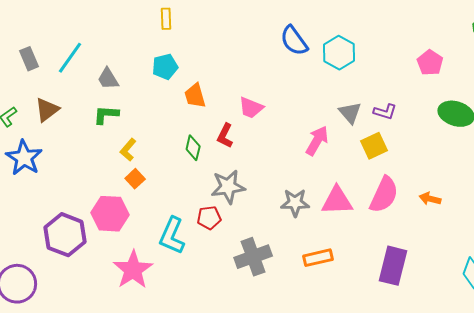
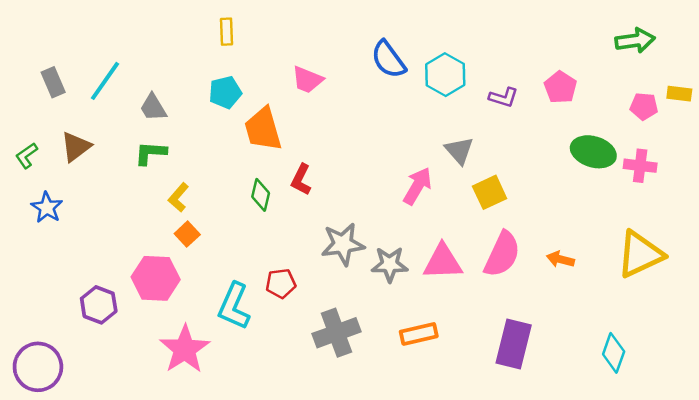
orange trapezoid: (195, 96) -> (263, 129), size x1.4
pink trapezoid: (251, 108) -> (307, 80), moved
purple L-shape: (385, 112) -> (503, 97), moved
blue star: (24, 158) -> (47, 207), size x0.7
gray star: (228, 187) -> (343, 244), moved
purple hexagon: (65, 235) -> (99, 305), size x0.7

